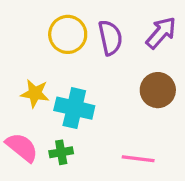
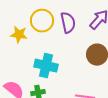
yellow star: (35, 93) -> (19, 35), moved

